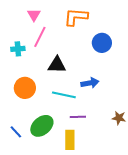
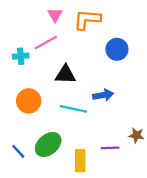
pink triangle: (34, 15) -> (55, 15), moved
pink line: (40, 37) -> (46, 42), turned 35
purple line: (78, 117) -> (110, 148), moved

